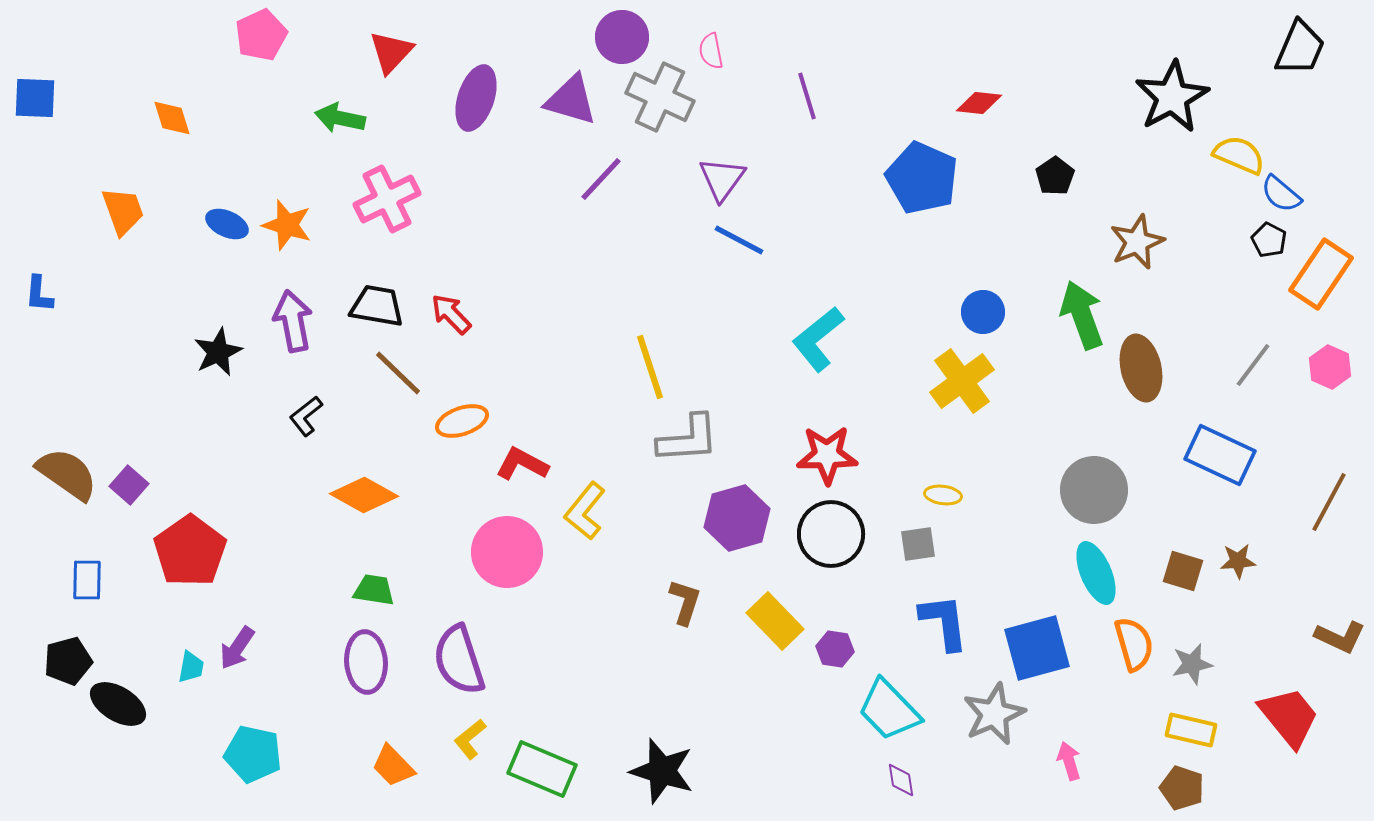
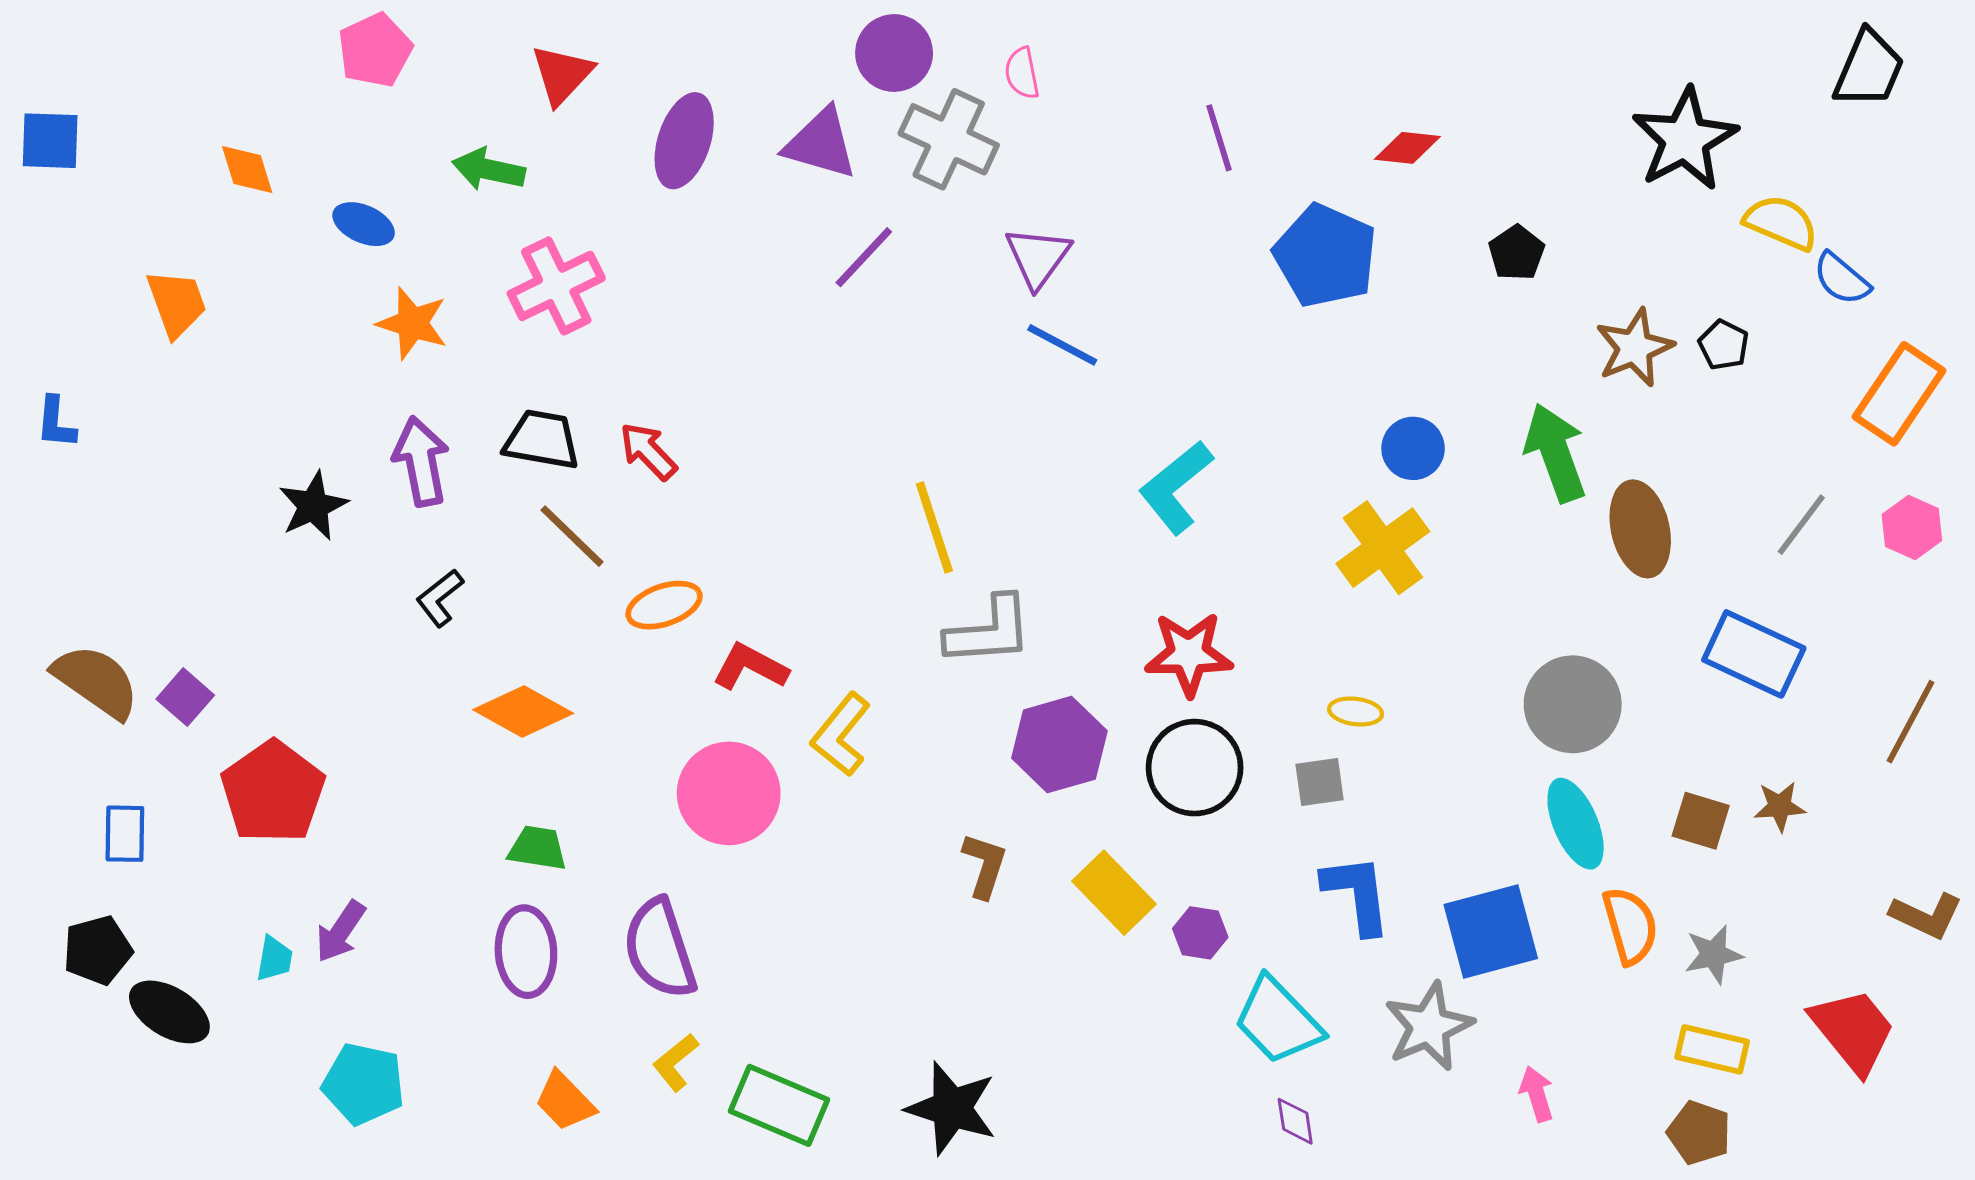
purple line: (807, 96) -> (1219, 138), moved
blue ellipse: (227, 224) -> (364, 224), moved
black pentagon: (1269, 240) -> (1724, 345), moved

